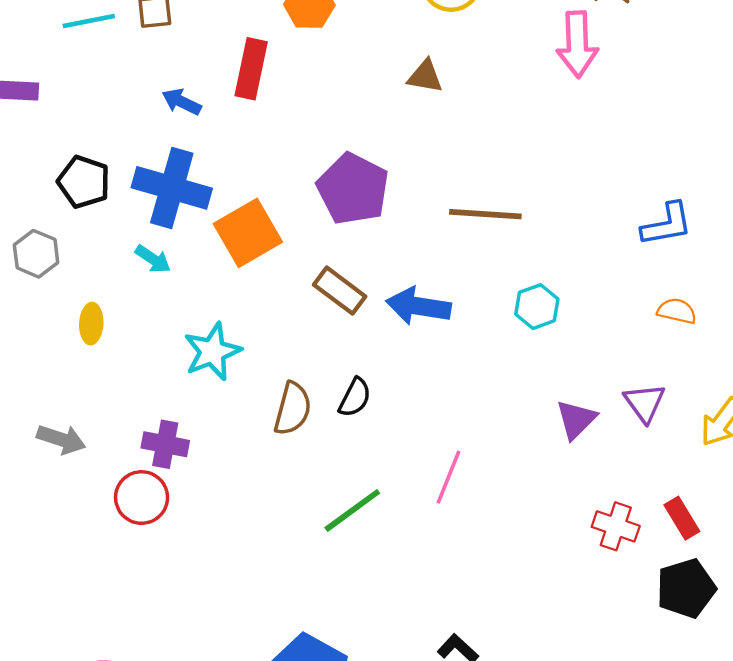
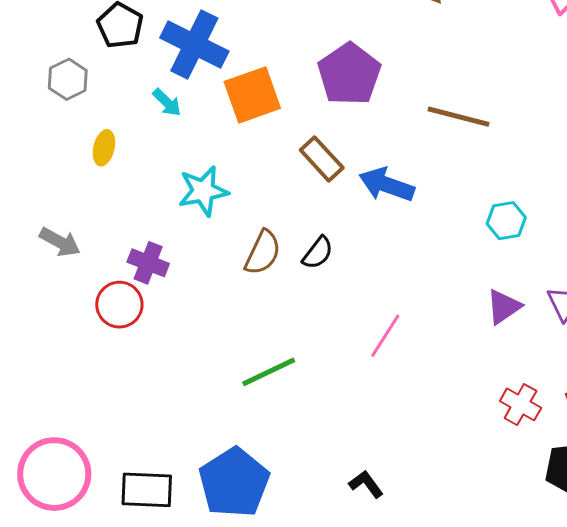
cyan hexagon: (537, 307) -> (506, 221), moved
green line: (352, 510) -> (269, 372), moved

